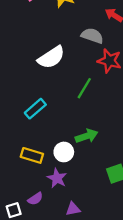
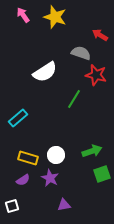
cyan rectangle: (35, 109) -> (18, 118), moved
green arrow: (87, 136) -> (92, 151), moved
purple semicircle: (35, 199) -> (23, 180), moved

